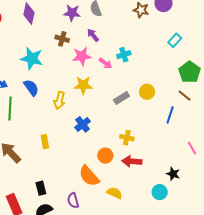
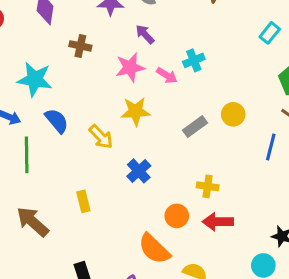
brown cross: (62, 39) -> (80, 46), moved
cyan star: (32, 59) -> (35, 79), moved
yellow arrow: (59, 100) -> (101, 137), turned -54

